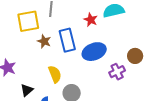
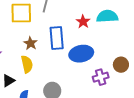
brown star: (44, 41) -> (30, 43), moved
yellow semicircle: (55, 74) -> (27, 64), moved

